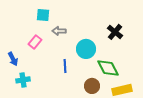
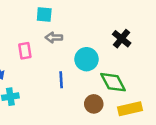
cyan square: (43, 15) -> (44, 14), moved
pink rectangle: (35, 42) -> (25, 51), turned -48

